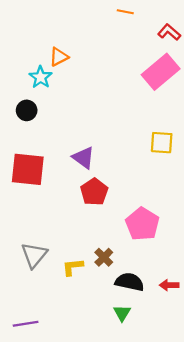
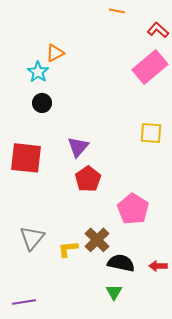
black circle: (27, 110) -> (42, 103), moved
purple triangle: (83, 158) -> (78, 147), turned 35
brown cross: (104, 257) -> (97, 240), size x1.4

